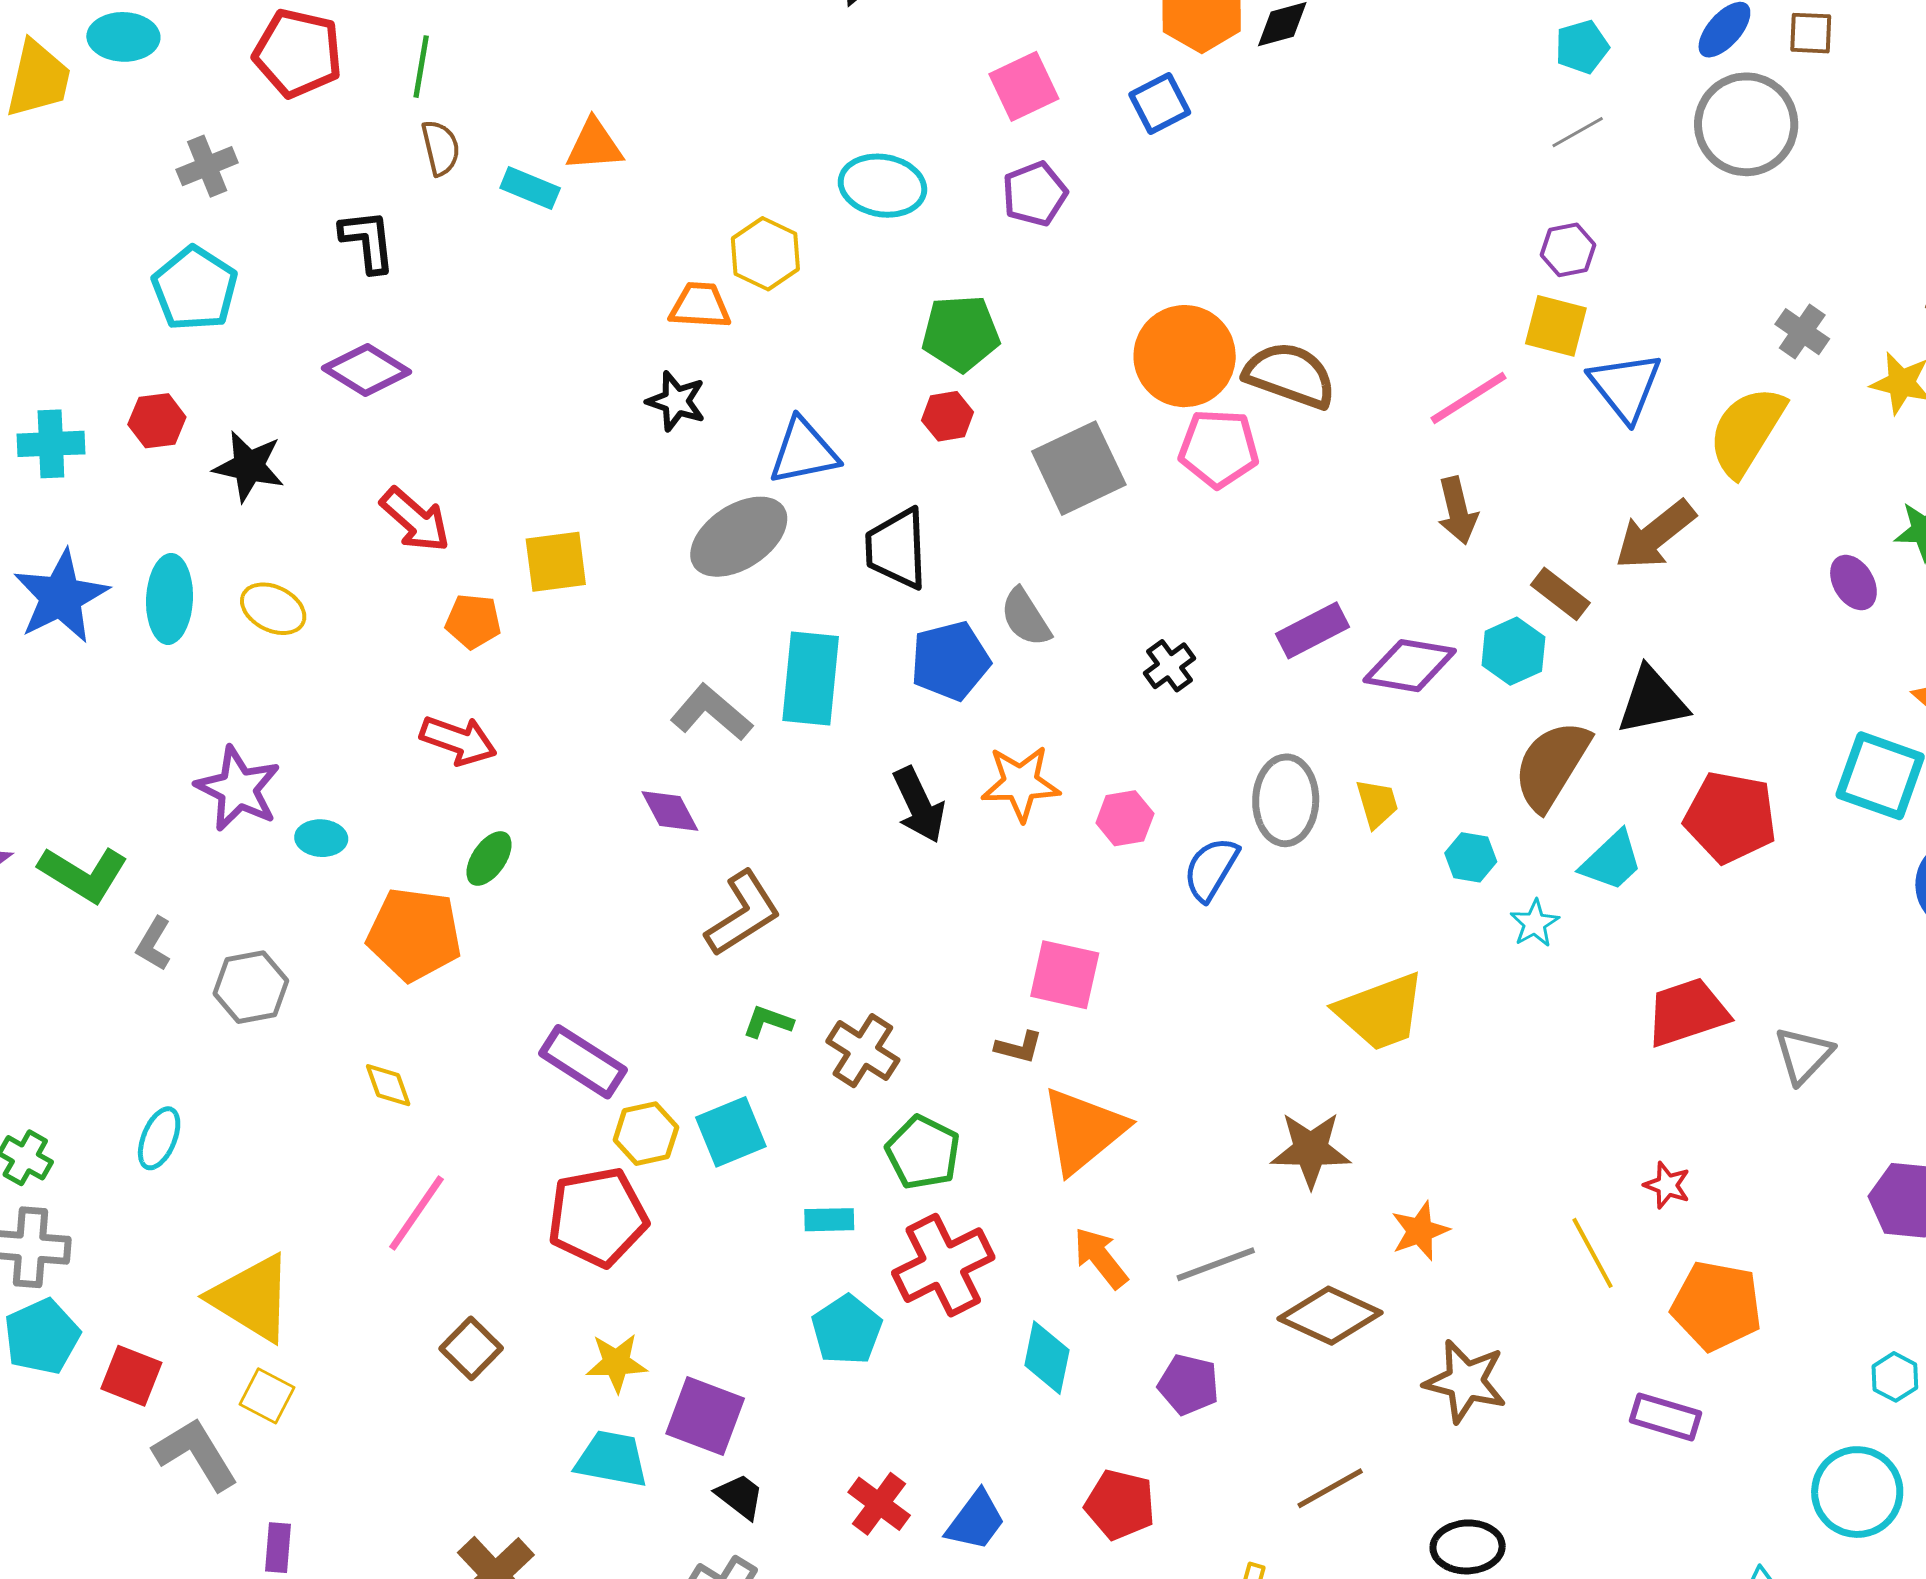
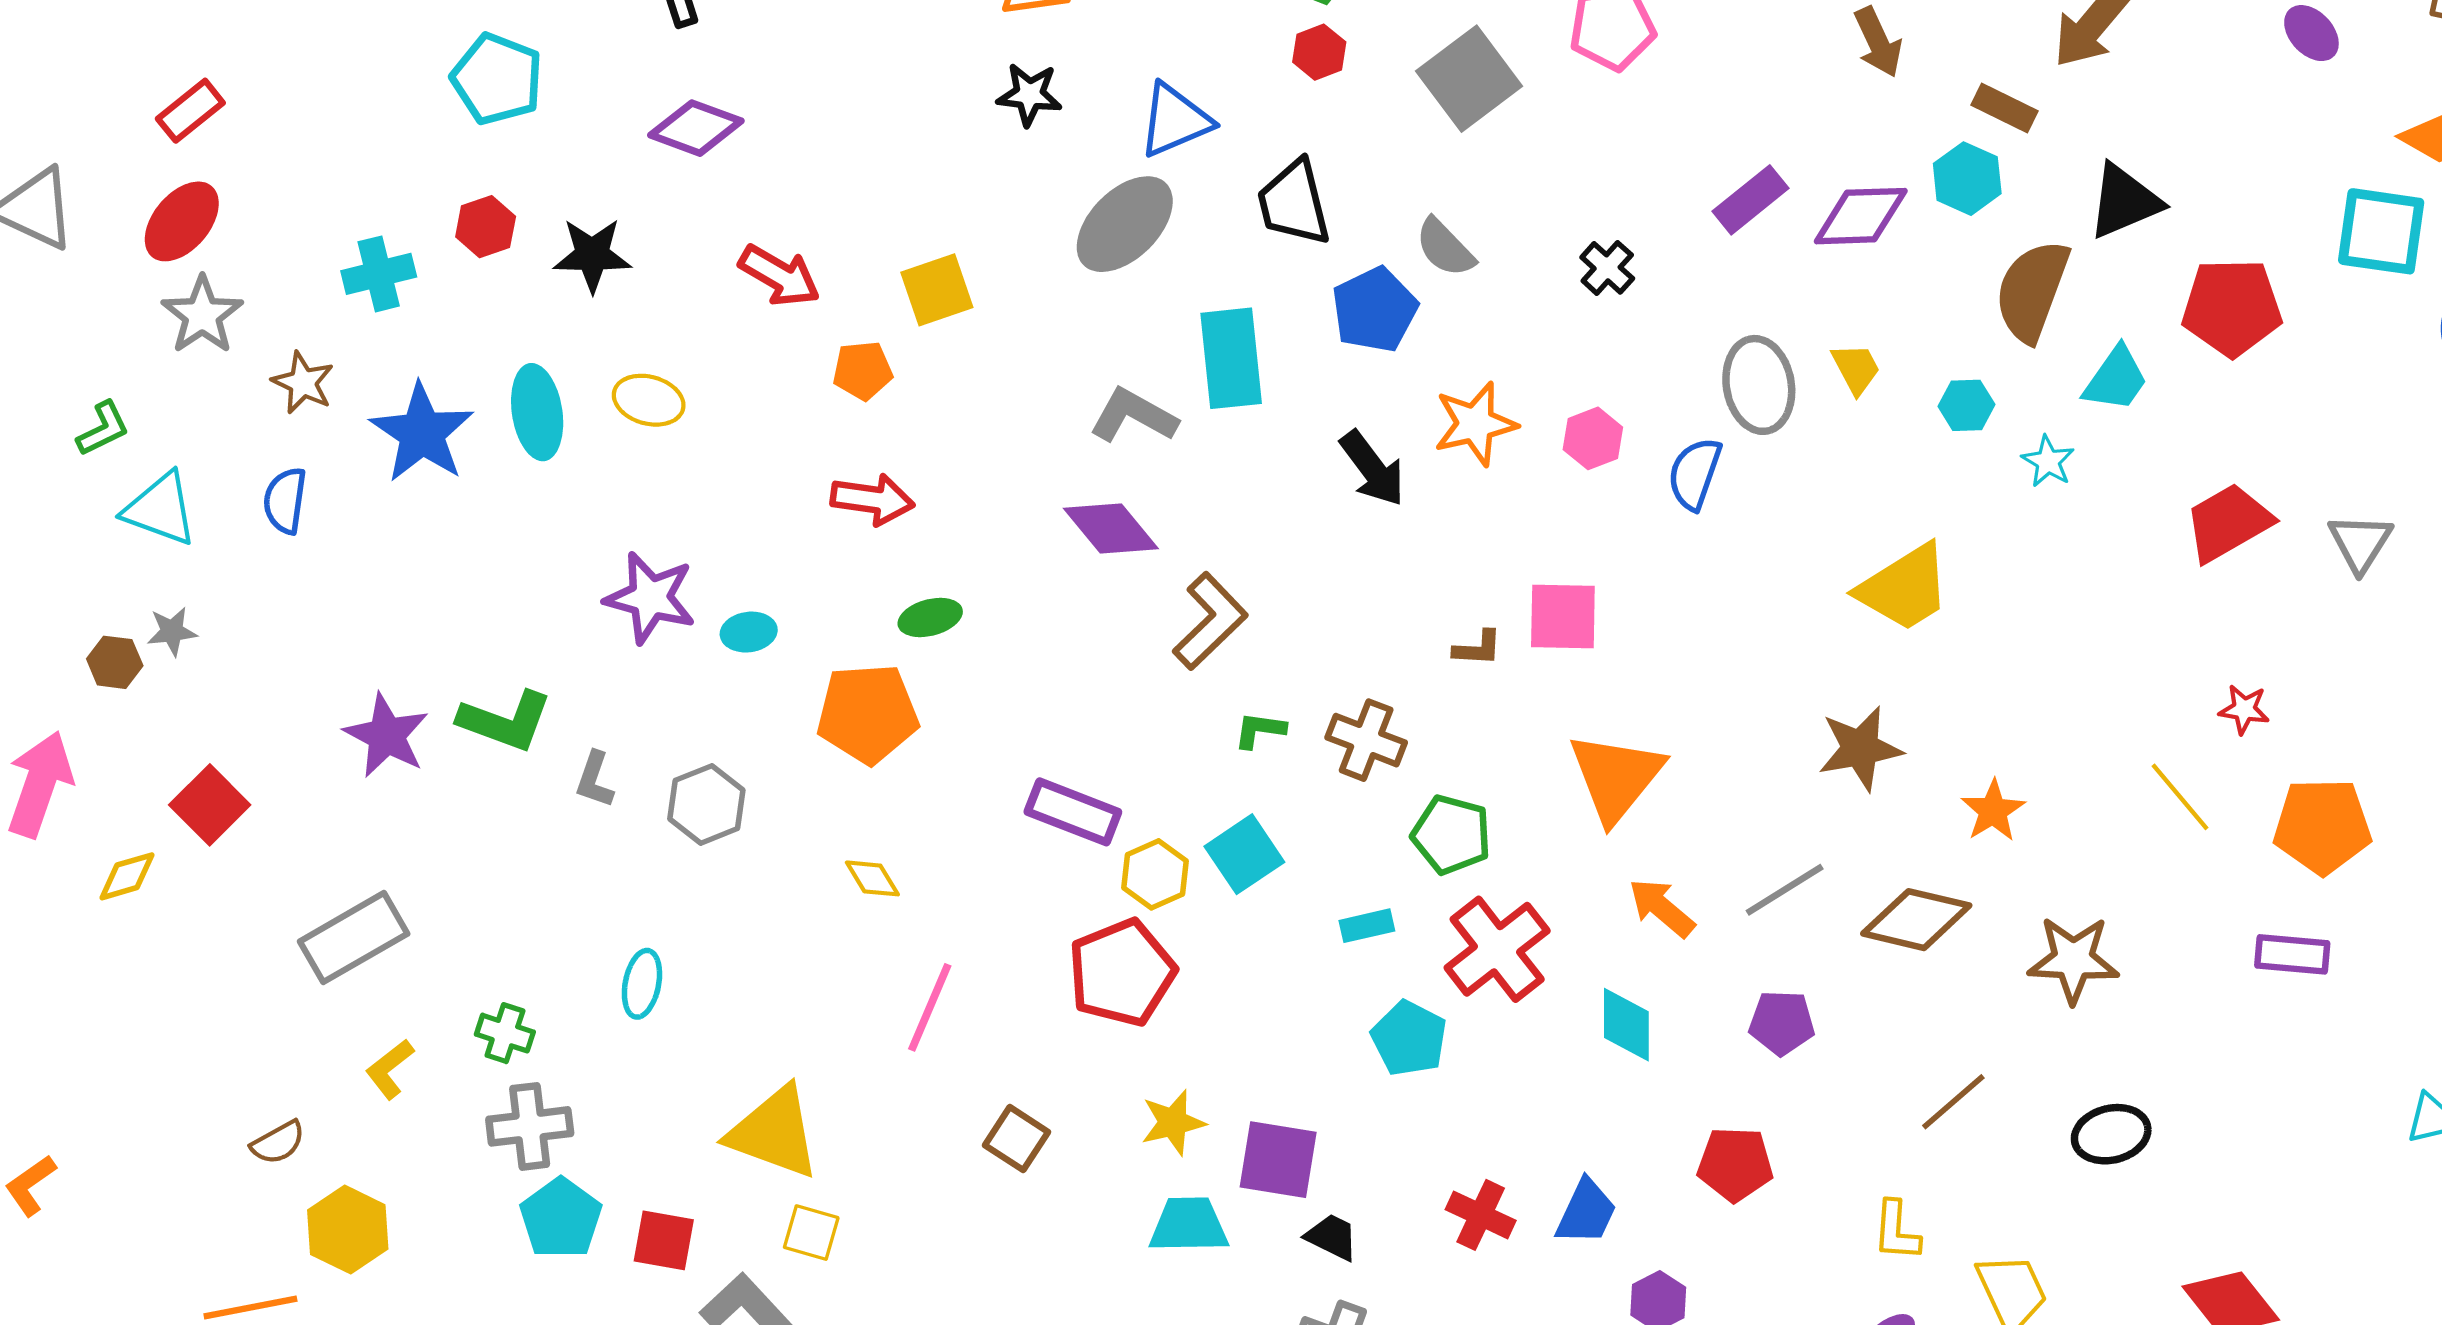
purple diamond: (670, 811) -> (1111, 529), size x1.4
green ellipse: (489, 858) -> (930, 618), turned 52
brown L-shape: (1019, 1047) -> (1478, 648), moved

